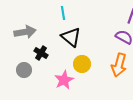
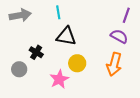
gray arrow: (25, 32) -> (20, 15), moved
black triangle: (71, 37) -> (66, 36), turned -30

